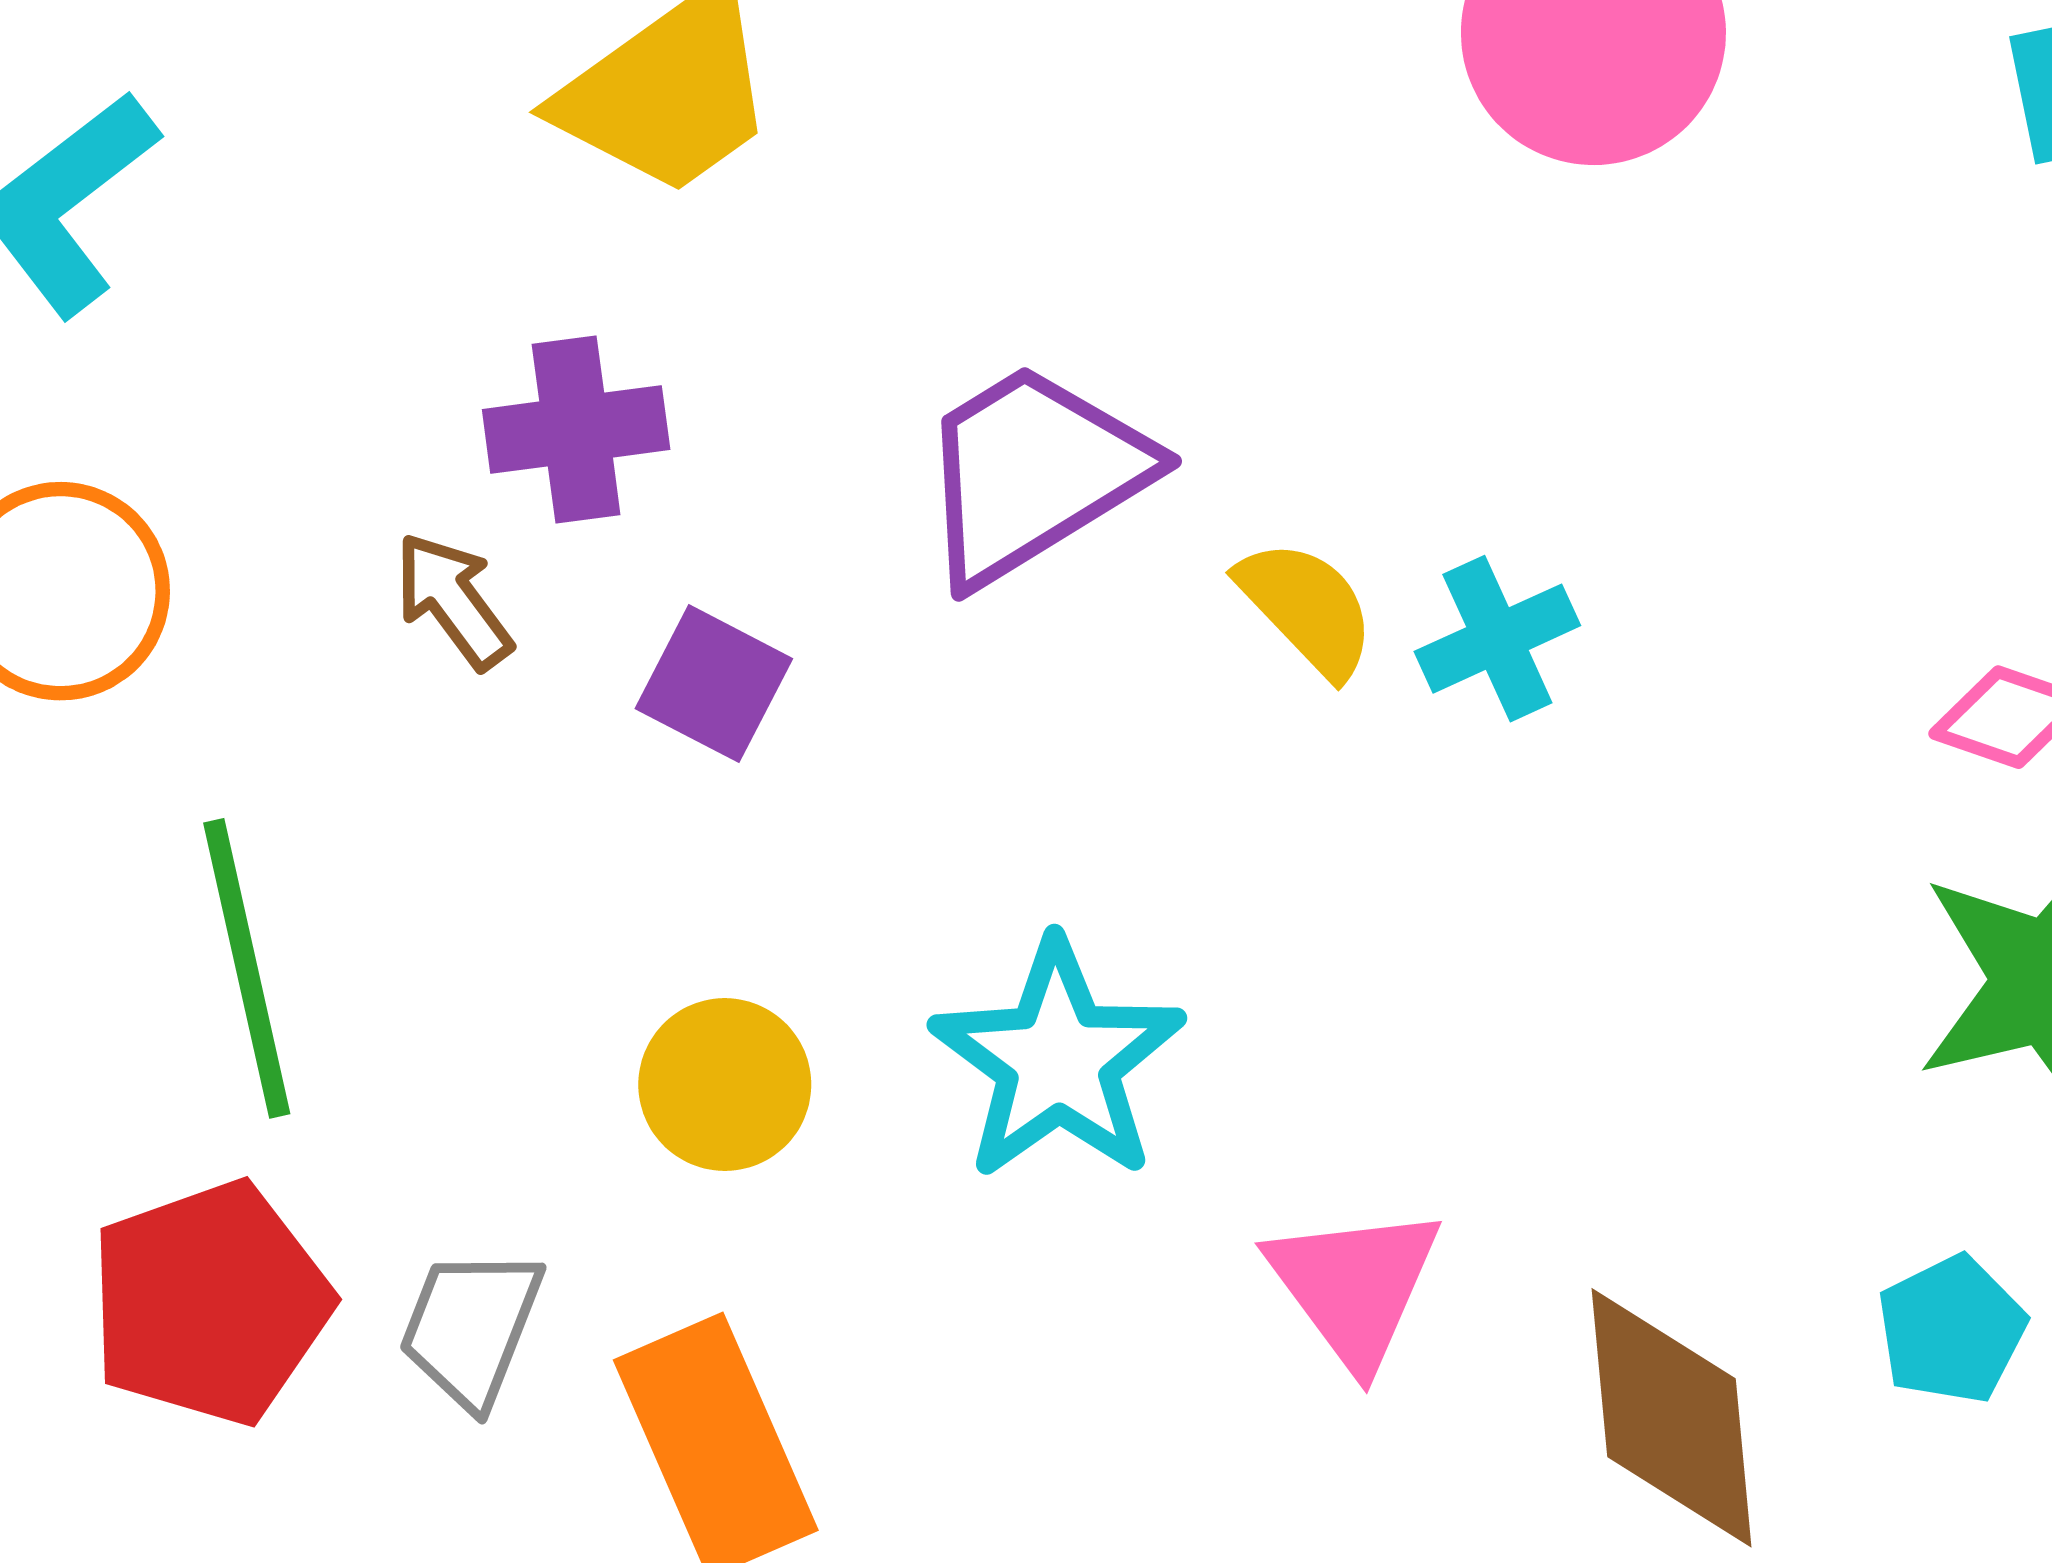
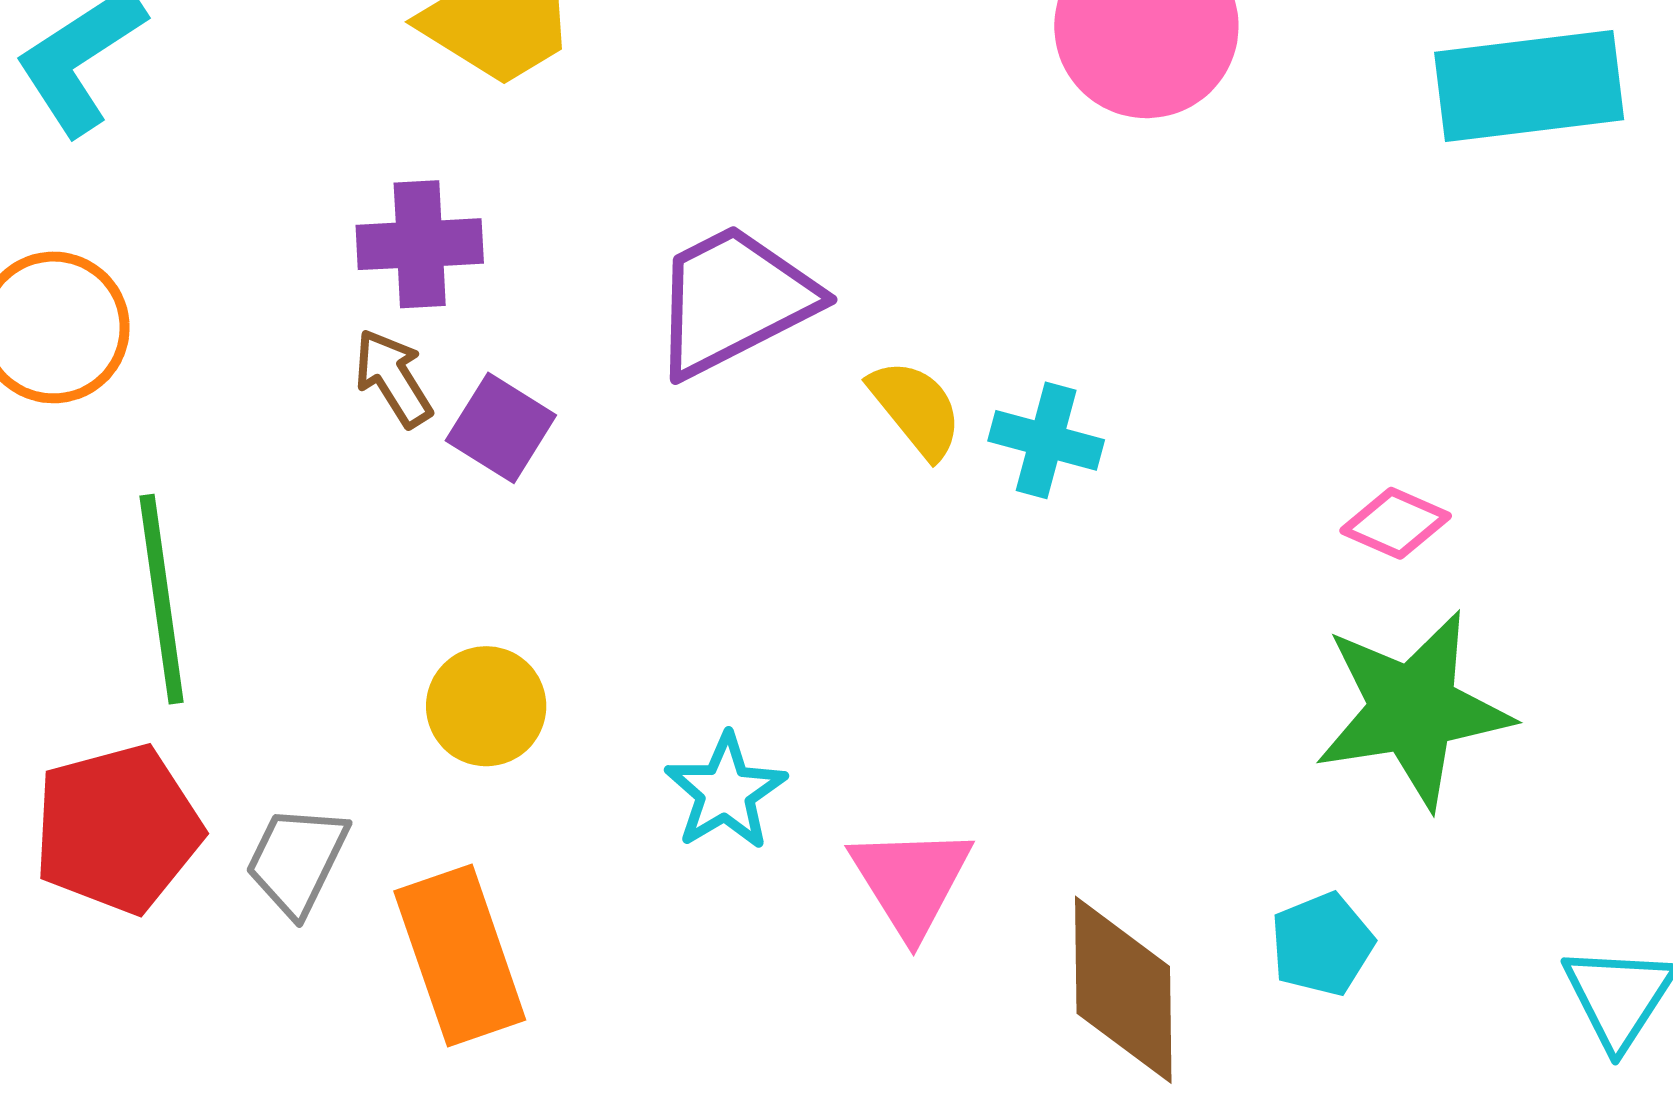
brown arrow: (453, 601) -> (393, 378), moved
cyan cross: (1497, 639) -> (1046, 440), turned 35
cyan star: (1058, 1060) -> (726, 792), moved, size x0.7

